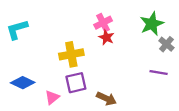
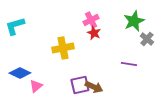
purple line: (159, 72) -> (129, 64), moved
purple square: (76, 83) -> (80, 85), moved
pink triangle: (52, 97) -> (36, 86), moved

